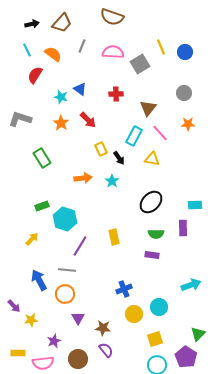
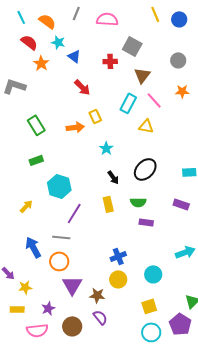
gray square: (140, 64) -> (132, 46), moved, turned -30
red semicircle: (35, 75) -> (29, 42), turned 96
cyan star: (61, 97) -> (58, 42), moved
orange star: (61, 123) -> (41, 63), moved
black arrow: (119, 158) -> (113, 177), moved
orange arrow: (83, 178) -> (75, 127), moved
green rectangle: (42, 206) -> (36, 160), moved
purple rectangle: (183, 228) -> (181, 204), moved, turned -70
green semicircle: (156, 234) -> (138, 202), moved
yellow circle: (134, 314) -> (118, 279), moved
purple triangle: (78, 318) -> (72, 285), size x1.5
yellow rectangle: (18, 353) -> (17, 309), moved

